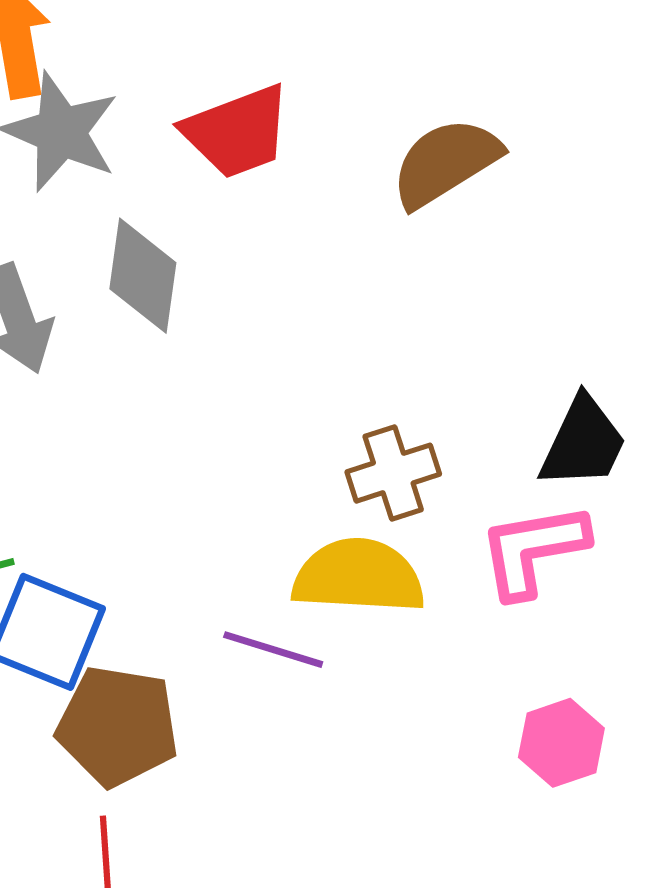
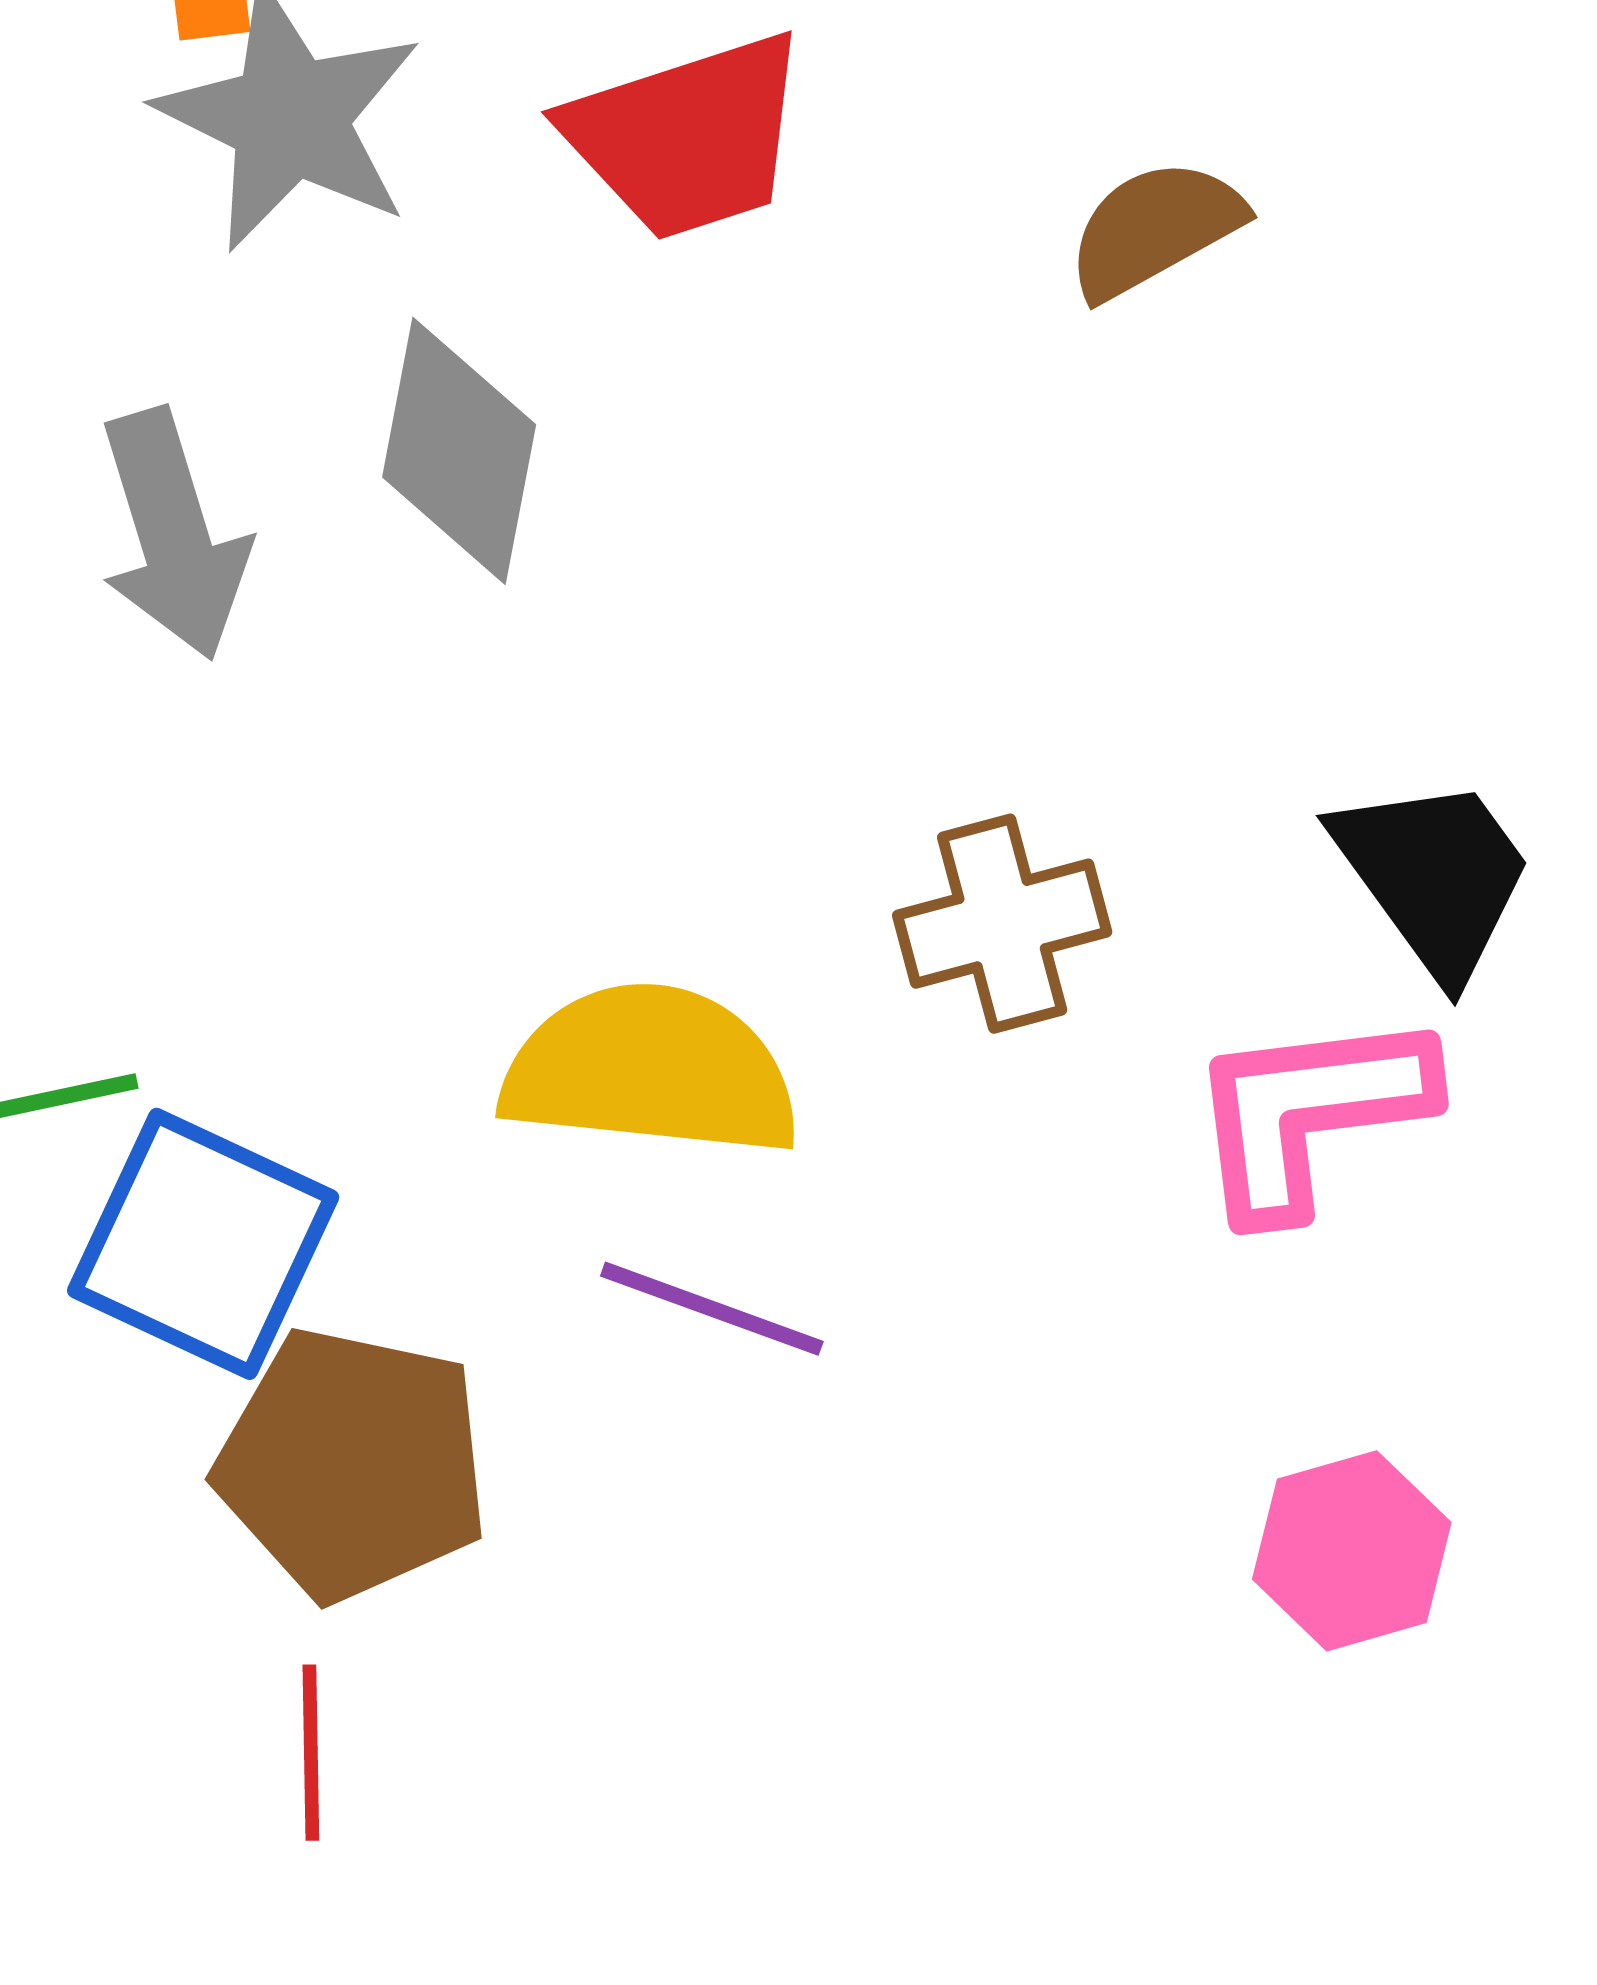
brown semicircle: (446, 162) -> (1155, 229), size x0.7
black trapezoid: (583, 443) -> (1434, 876), turned -64
yellow semicircle: (358, 576) -> (651, 1071), moved

